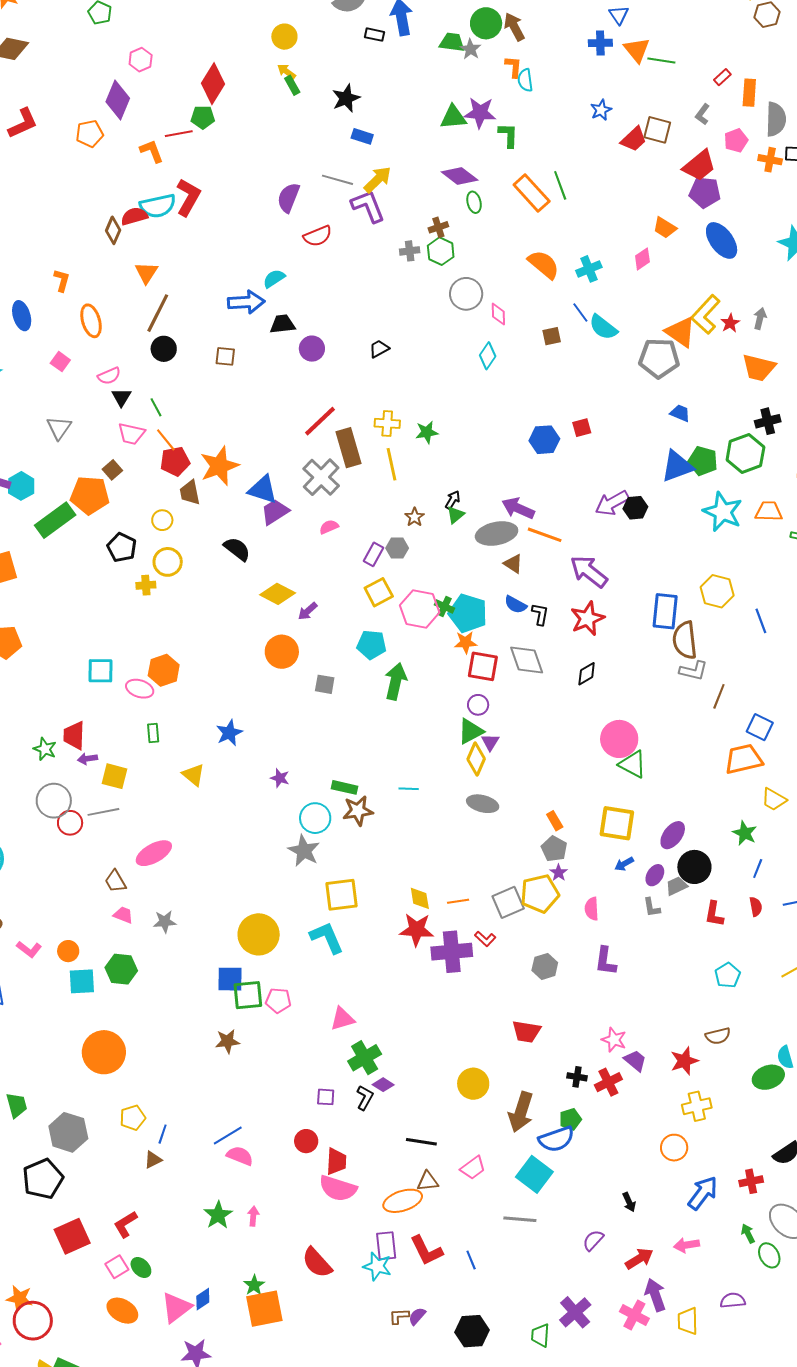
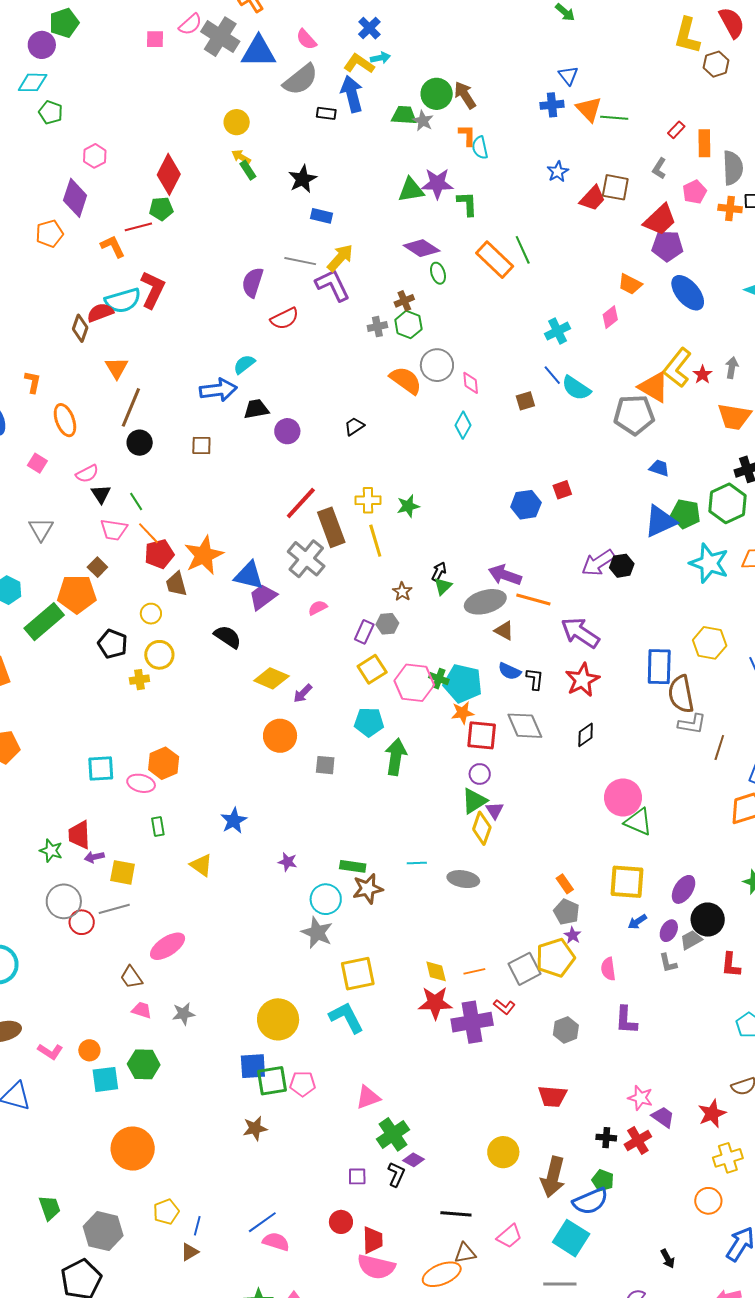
orange semicircle: (544, 264) -> (406, 380), moved
gray ellipse: (483, 804) -> (463, 879), moved
green pentagon: (570, 1119) -> (603, 1180), turned -30

